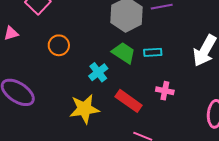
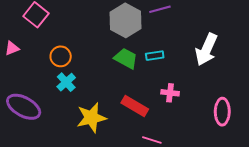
cyan cross: (98, 72) -> (66, 82), moved

